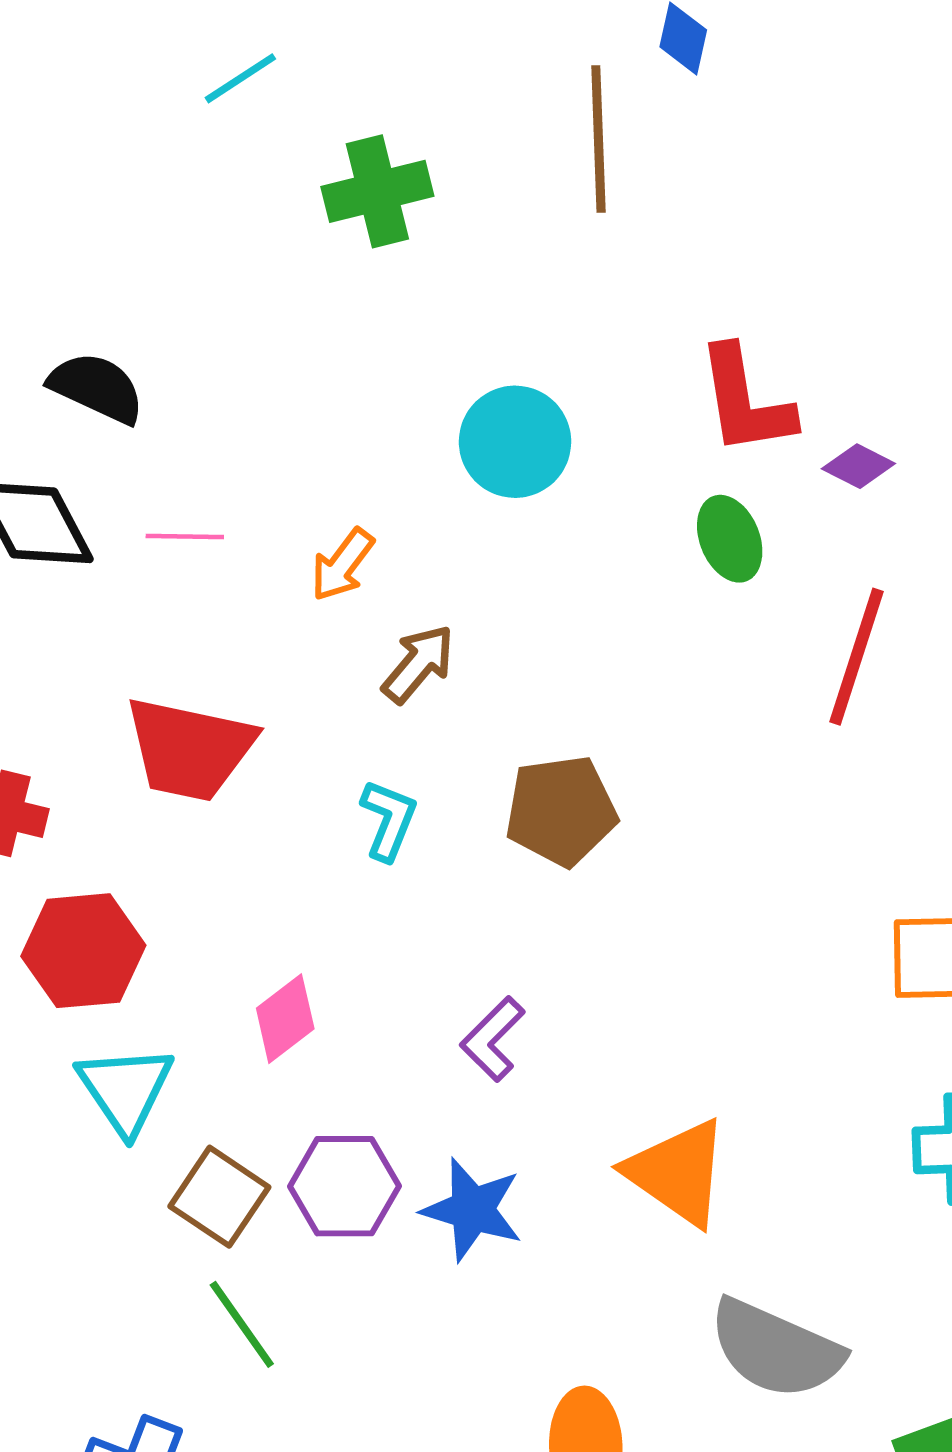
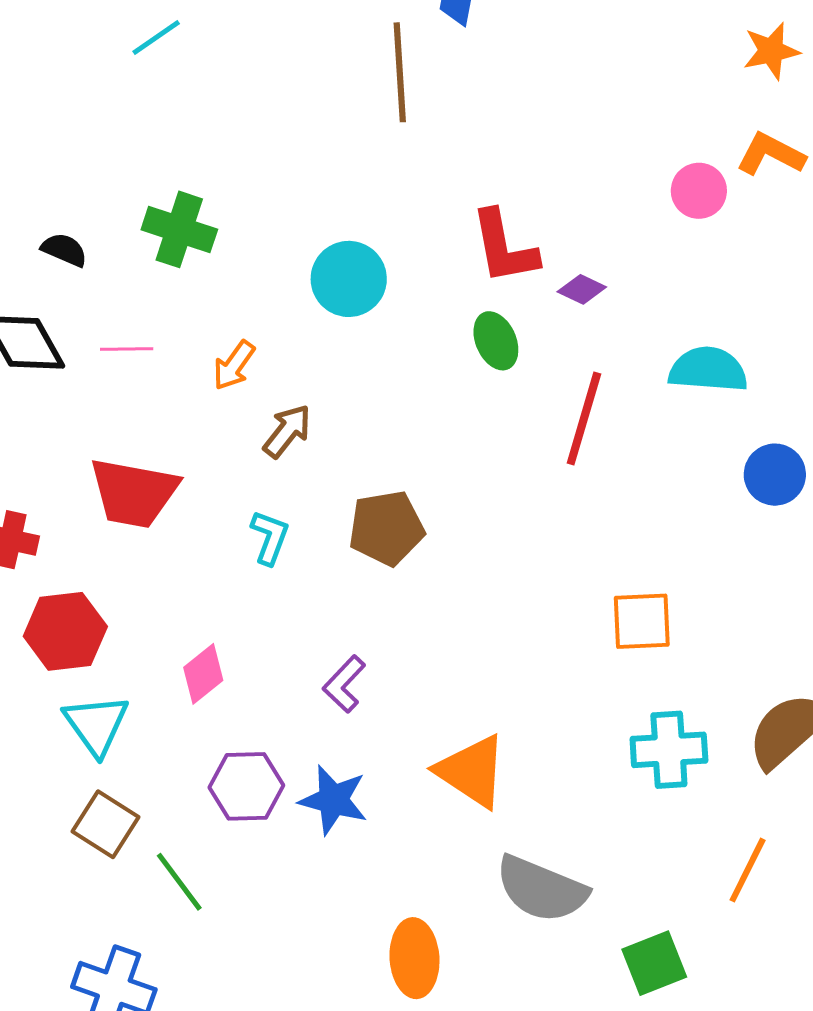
green cross: (377, 191) -> (179, 229), moved, turned 34
black semicircle: (97, 388) -> (64, 250), size x0.7
brown square: (219, 1197) -> (105, 824), moved

